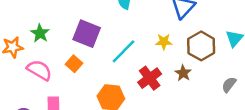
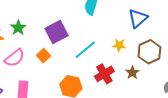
purple square: (87, 34) -> (56, 32), turned 35
pink semicircle: (39, 70) -> (15, 58), turned 105

